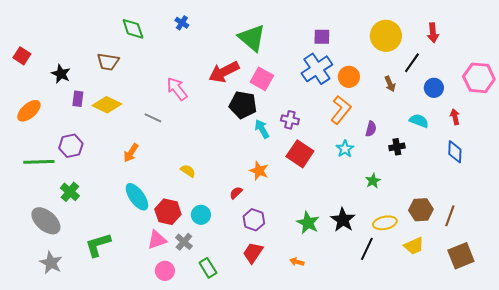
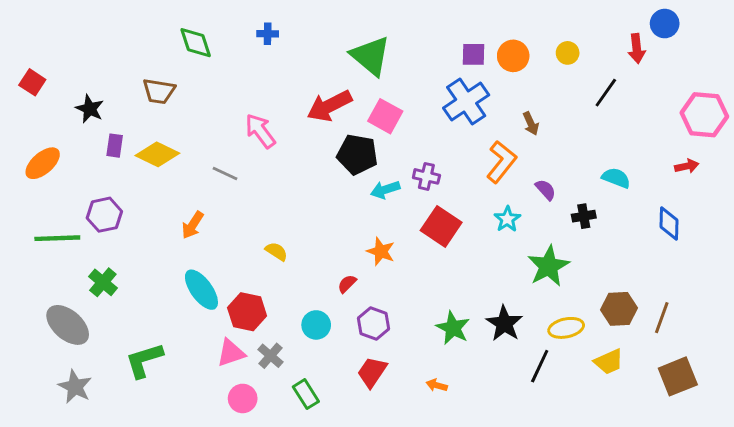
blue cross: (182, 23) -> (268, 34), turned -32
yellow circle: (386, 36) -> (568, 53), size x0.5
orange circle: (349, 77) -> (513, 56), moved
brown arrow: (390, 84) -> (531, 124), moved
blue circle: (434, 88) -> (665, 24), moved
red arrow: (455, 117) -> (687, 166), moved, turned 91
cyan arrow: (262, 129) -> (385, 190), turned -78
purple semicircle: (371, 129) -> (546, 190), turned -56
green star: (373, 181) -> (548, 266), size x1.8
cyan circle: (201, 215) -> (316, 325), moved

